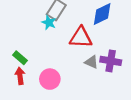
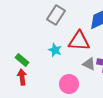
cyan star: (49, 23) -> (55, 50), moved
pink circle: (50, 79) -> (69, 84), moved

